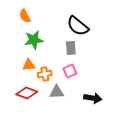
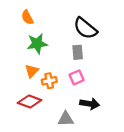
orange triangle: (29, 65) -> (32, 71), turned -40
gray triangle: (57, 92) -> (66, 119), moved
black arrow: (93, 98) -> (90, 104), moved

